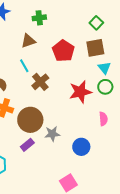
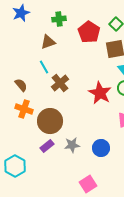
red pentagon: (63, 51) -> (89, 32), moved
red star: (80, 92) -> (100, 93), turned -30
gray star: (52, 134) -> (72, 145), moved

